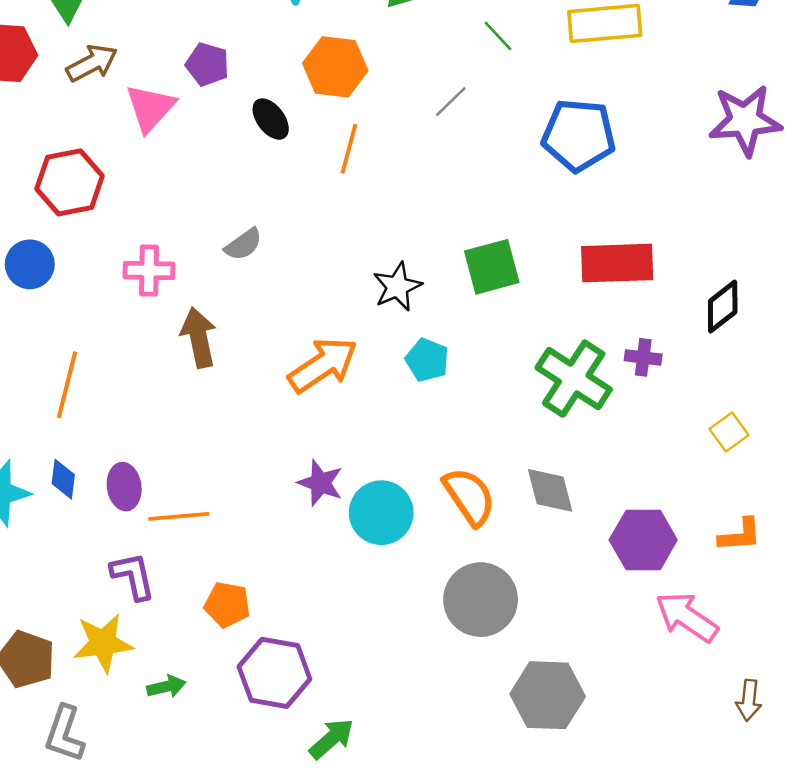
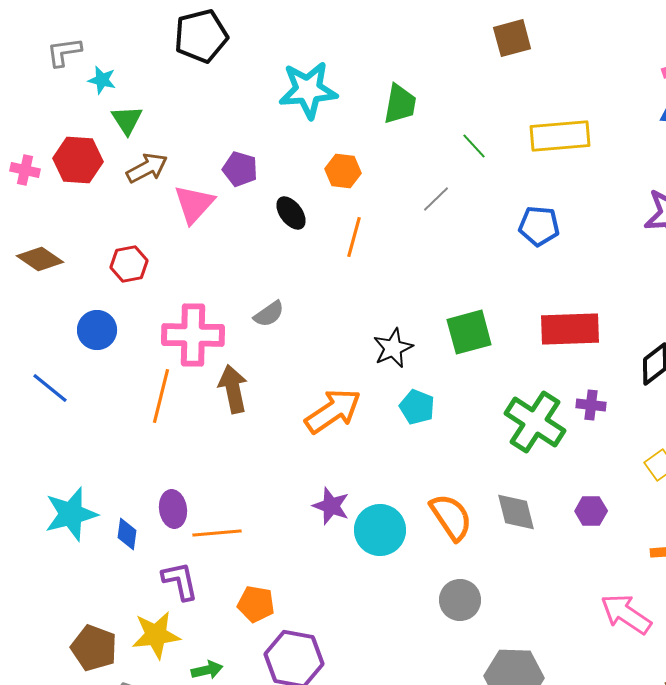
orange hexagon: (335, 67) -> (343, 171), size x0.7
blue pentagon: (579, 135) -> (539, 226), size x0.7
red hexagon: (70, 182) -> (129, 264), size x0.7
pink cross: (149, 271) -> (193, 335), size x1.5
orange line: (67, 385) -> (161, 396), moved
blue diamond: (63, 479) -> (127, 534), moved
purple hexagon: (643, 540) -> (591, 511), moved, size x0.6
gray circle: (481, 600) -> (460, 600), size x0.7

